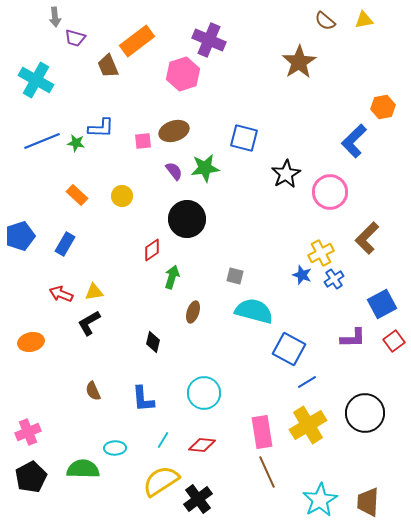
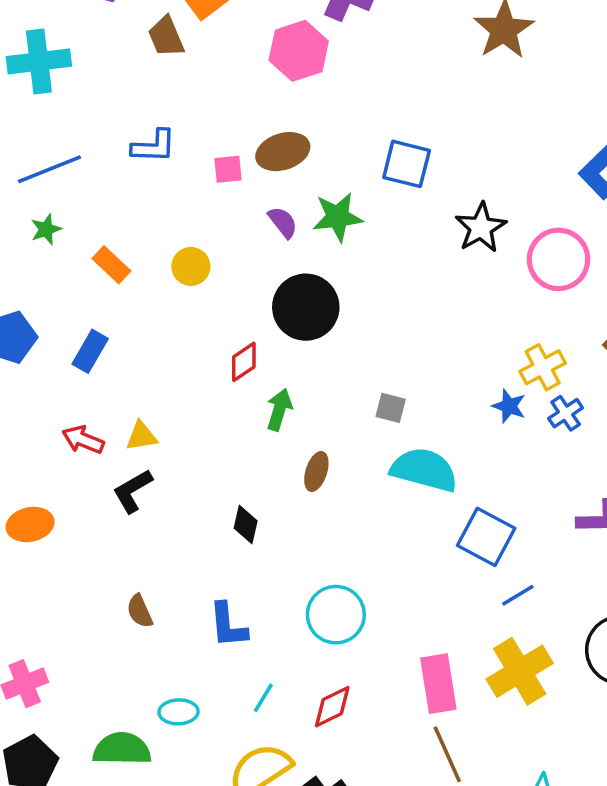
cyan cross: (36, 80) -> (39, 61), turned -36
green star: (76, 143) -> (46, 229), moved, turned -30
red diamond: (202, 445) -> (332, 707), turned -32

